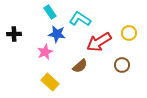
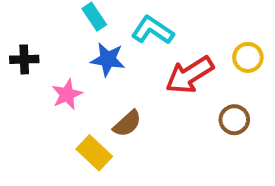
pink star: (45, 52) -> (67, 94), moved
brown semicircle: (80, 66) -> (127, 124), moved

